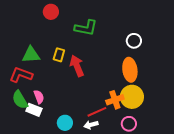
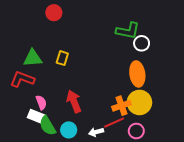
green L-shape: (86, 28) -> (128, 31), moved
red arrow: (77, 66) -> (74, 101), moved
green semicircle: (20, 100) -> (48, 126), moved
red line: (97, 112) -> (114, 123), moved

